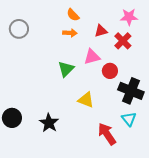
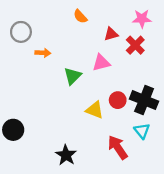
orange arrow: (70, 33) -> (43, 53), moved
red circle: (110, 71) -> (118, 100), moved
black star: (49, 123) -> (66, 155), moved

